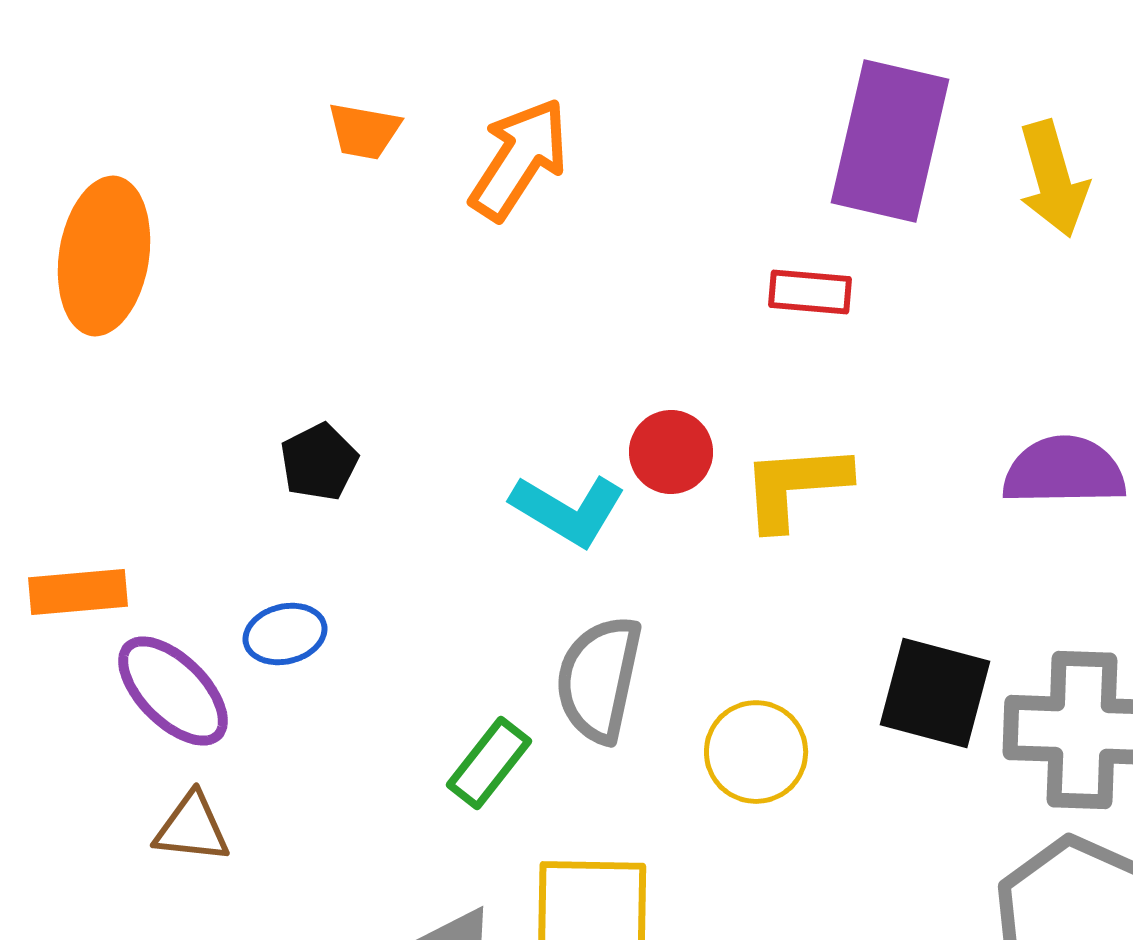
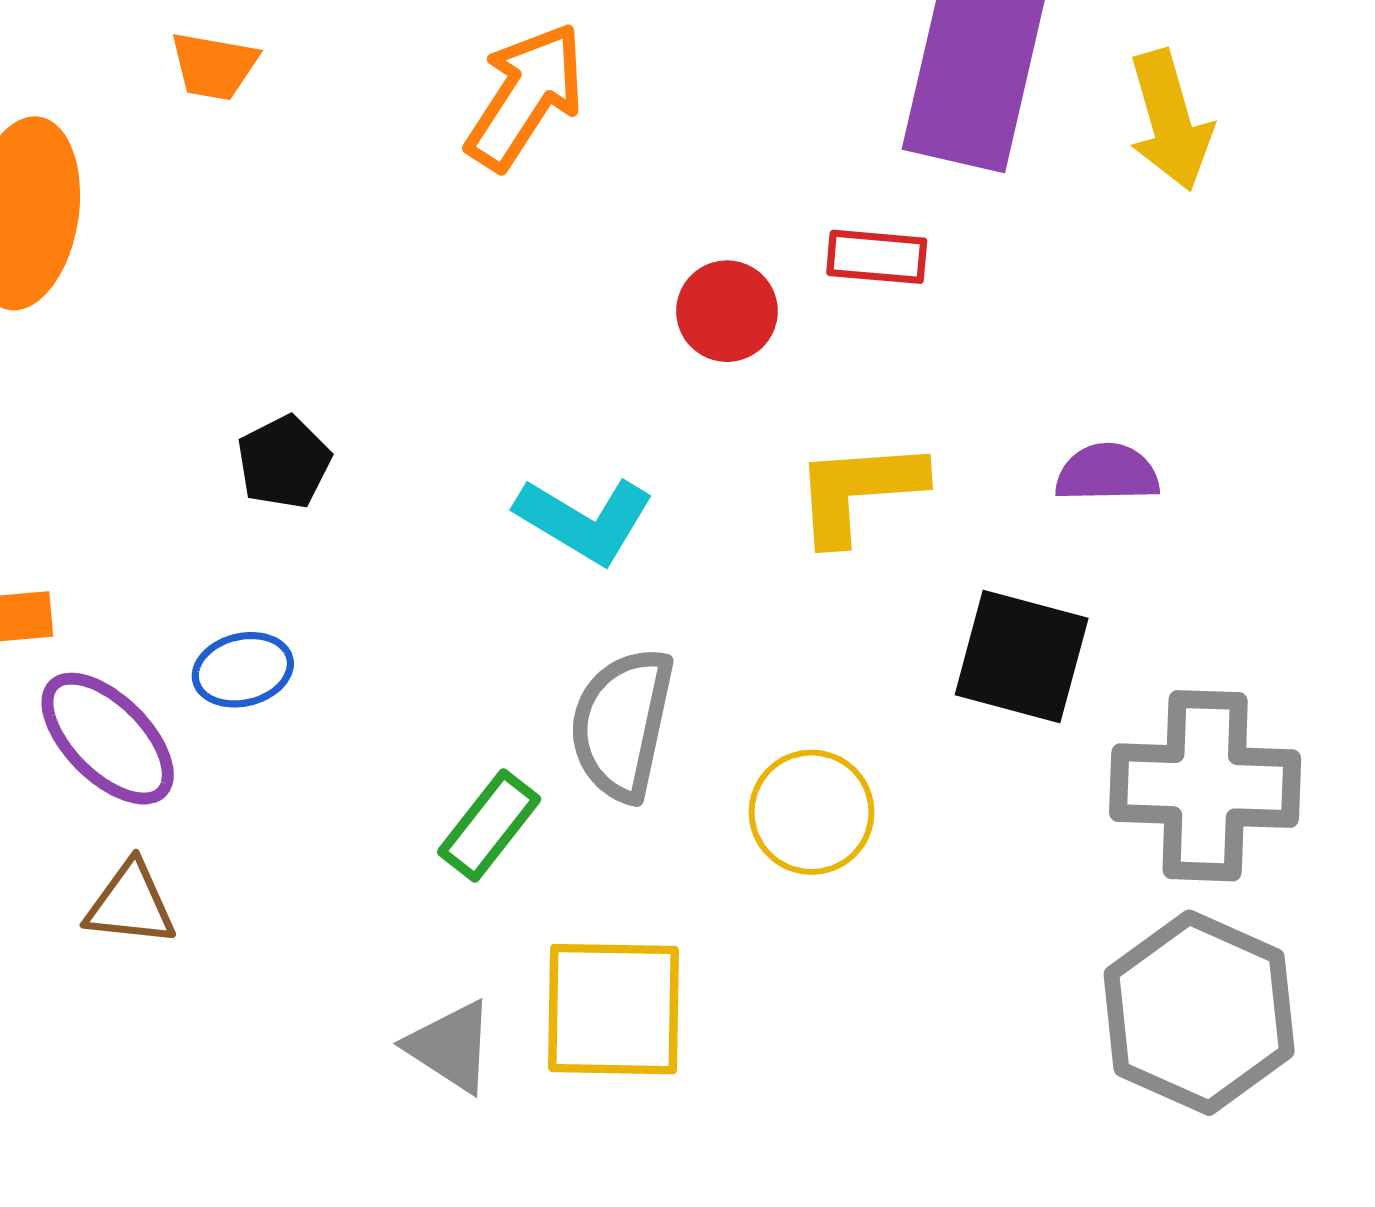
orange trapezoid: (364, 131) -> (214, 66), moved
red circle: (671, 452) -> (727, 311), moved
purple semicircle: (1064, 471) -> (1107, 473), moved, size x0.7
black square: (935, 693) -> (1022, 656), moved

